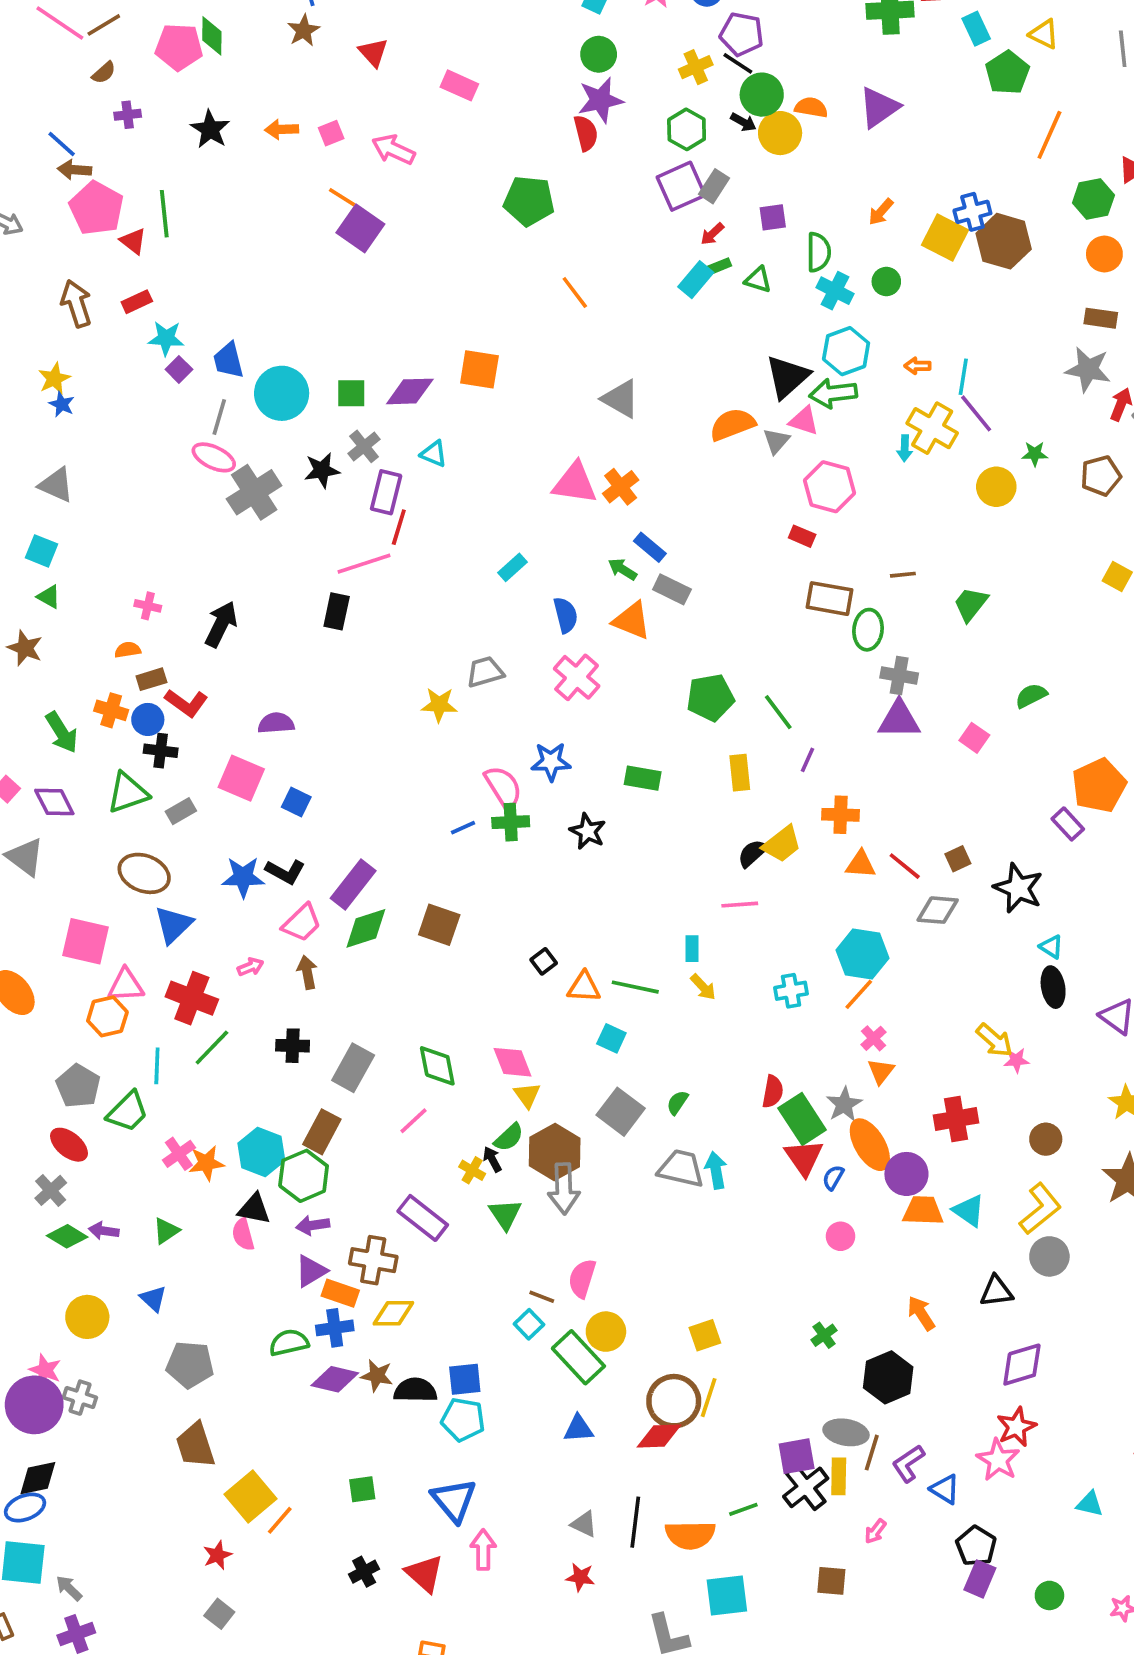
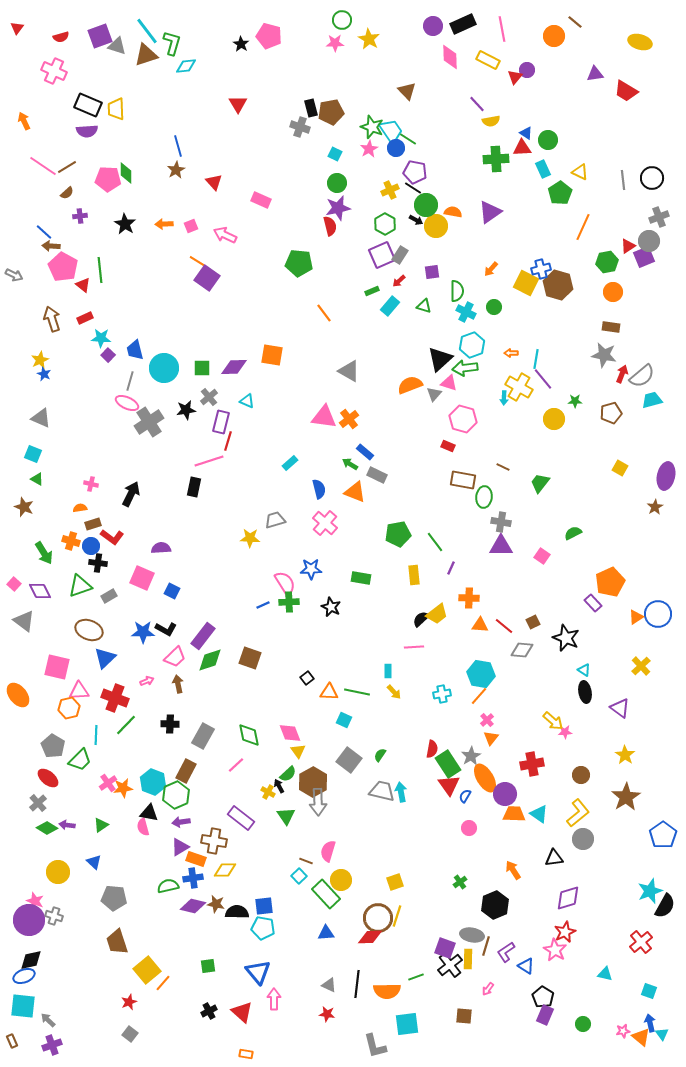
green rectangle: (718, 267) -> (372, 291), moved
brown line: (903, 575) -> (503, 467), turned 32
purple square: (797, 1456) -> (445, 948), turned 30

